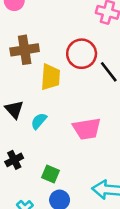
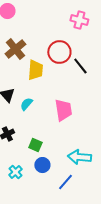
brown cross: (25, 50) -> (15, 49), turned -30
pink trapezoid: (87, 129) -> (63, 110), turned -90

